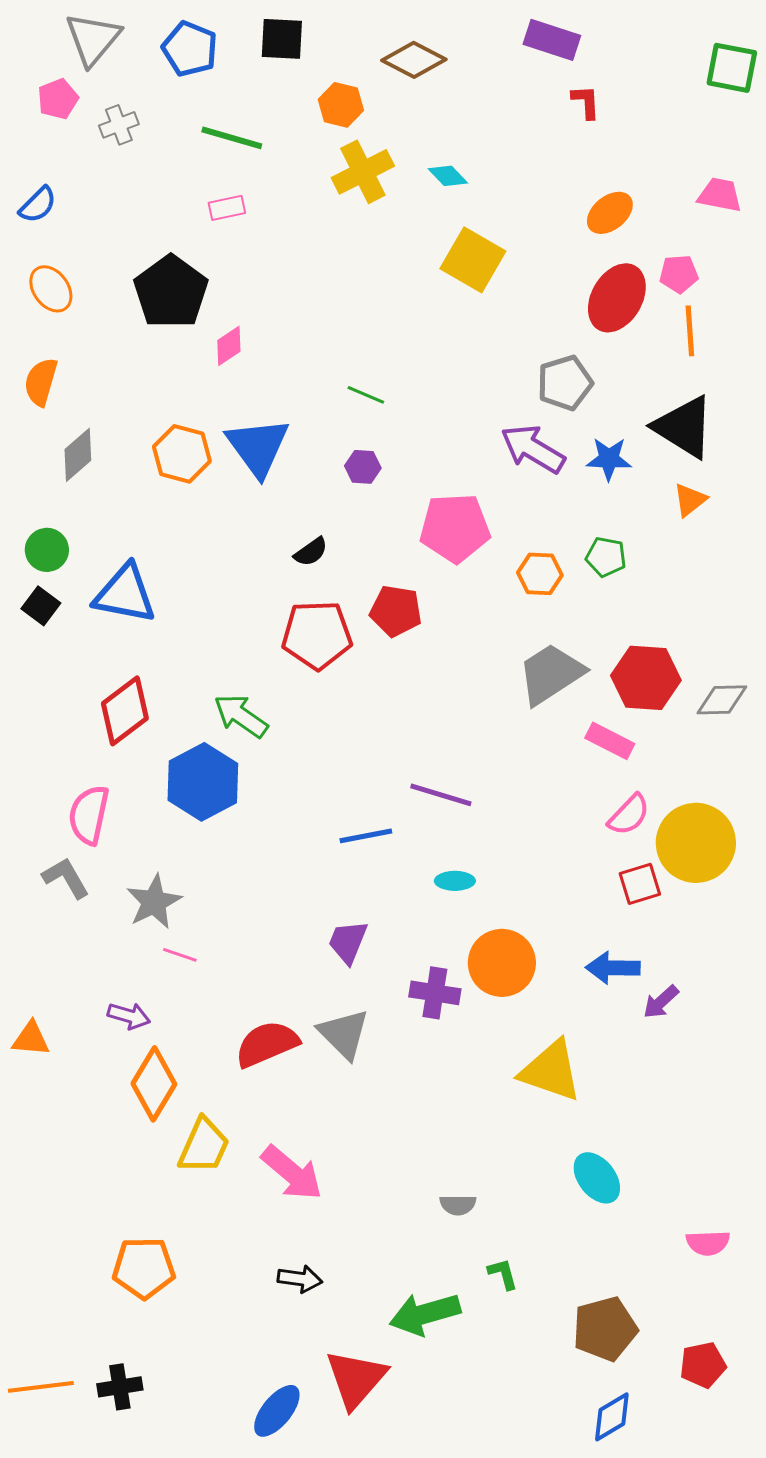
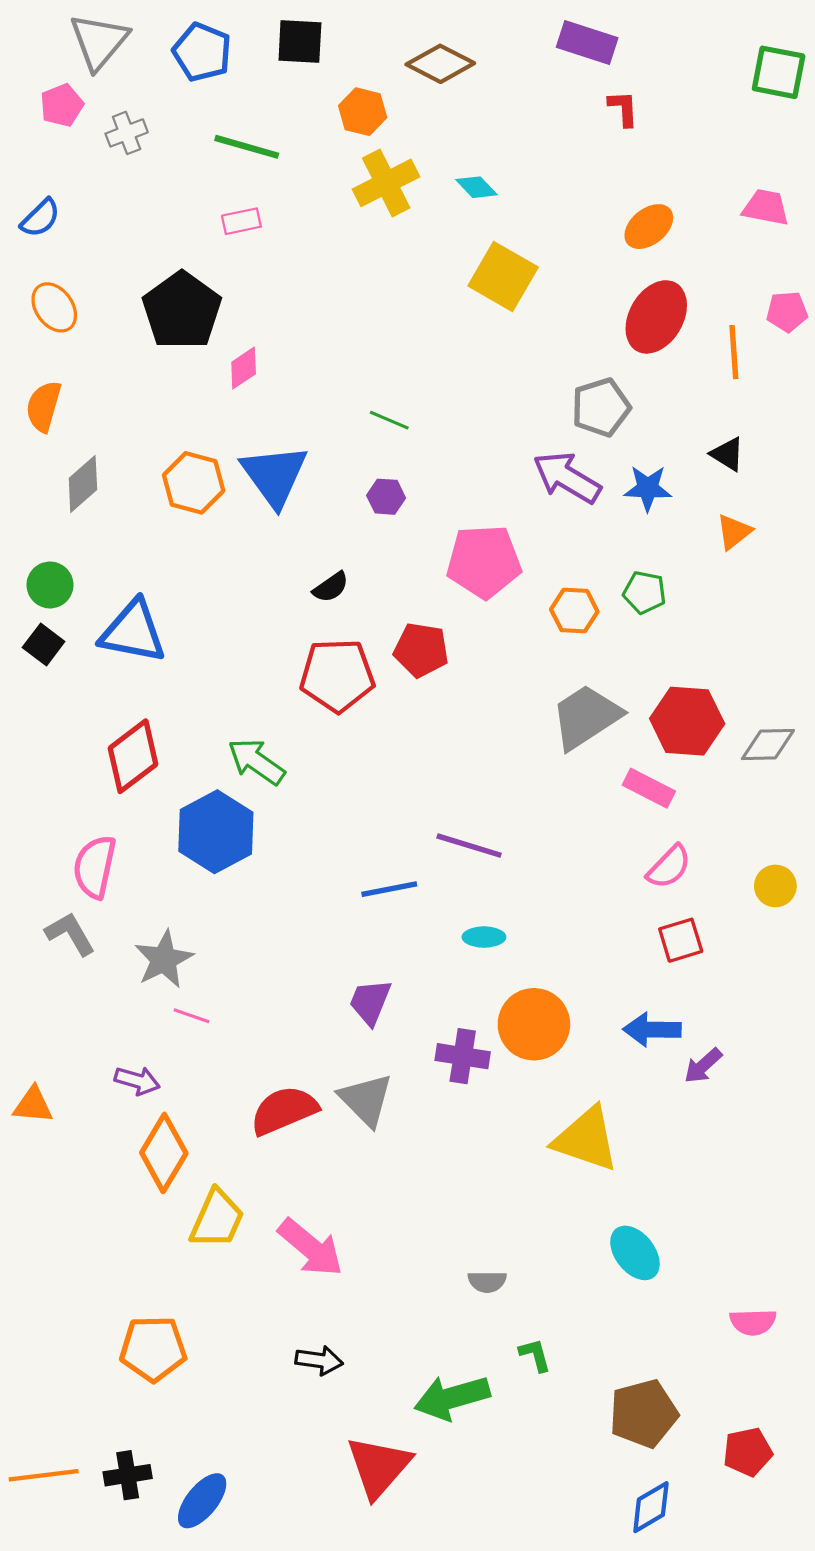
pink pentagon: (679, 274) -> (787, 312), moved
black triangle: (684, 427) -> (728, 454), size x0.5
yellow circle: (696, 843) -> (775, 886), moved, size x0.5
blue ellipse: (277, 1411) -> (202, 1501), moved

